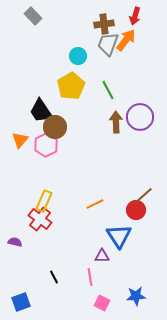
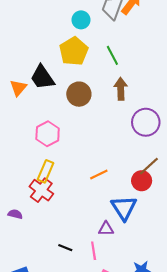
purple circle: (140, 117) -> (146, 122), moved
brown circle: (55, 127) -> (79, 94), moved
orange triangle: (20, 140) -> (18, 88), moved
pink hexagon: (46, 145) -> (48, 134), moved
black line: (54, 277) -> (65, 248), moved, turned -40

